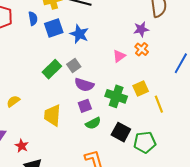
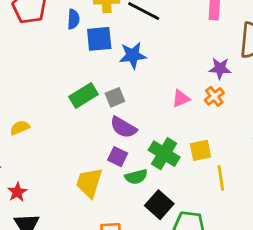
blue star: (79, 34) -> (133, 55), turned 30
purple square: (85, 106) -> (118, 157), turned 32
yellow trapezoid: (52, 115) -> (89, 183), moved
green semicircle: (93, 123) -> (136, 177), moved

